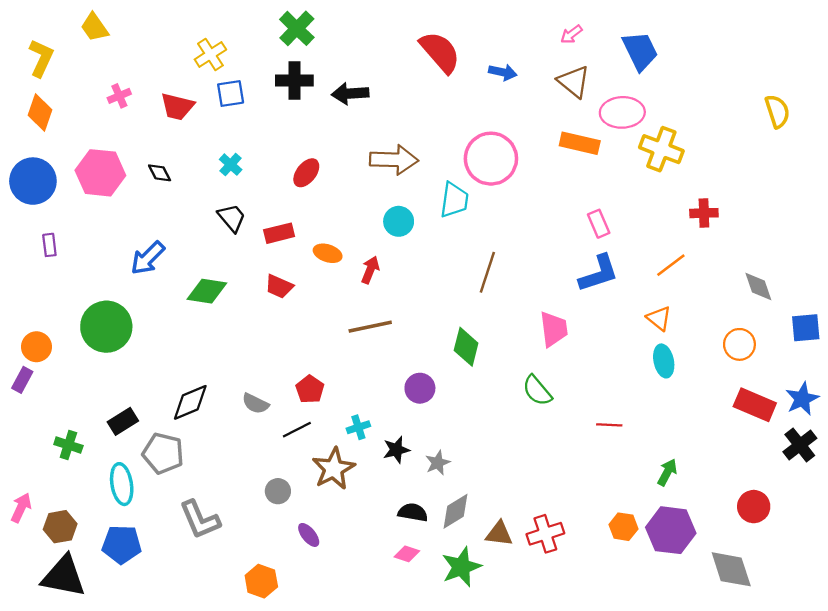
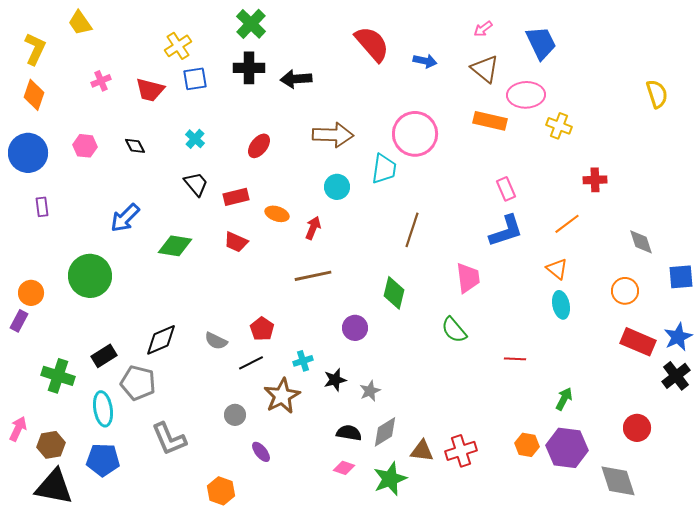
yellow cross: (661, 149) -> (559, 126), size x0.7
pink hexagon: (100, 173) -> (85, 146), size x0.6
green cross: (68, 445) -> (58, 376), size x1.4

